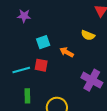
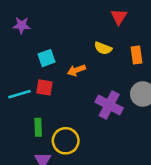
orange arrow: (67, 52) -> (76, 70), turned -48
green rectangle: (27, 96) -> (38, 127), moved

